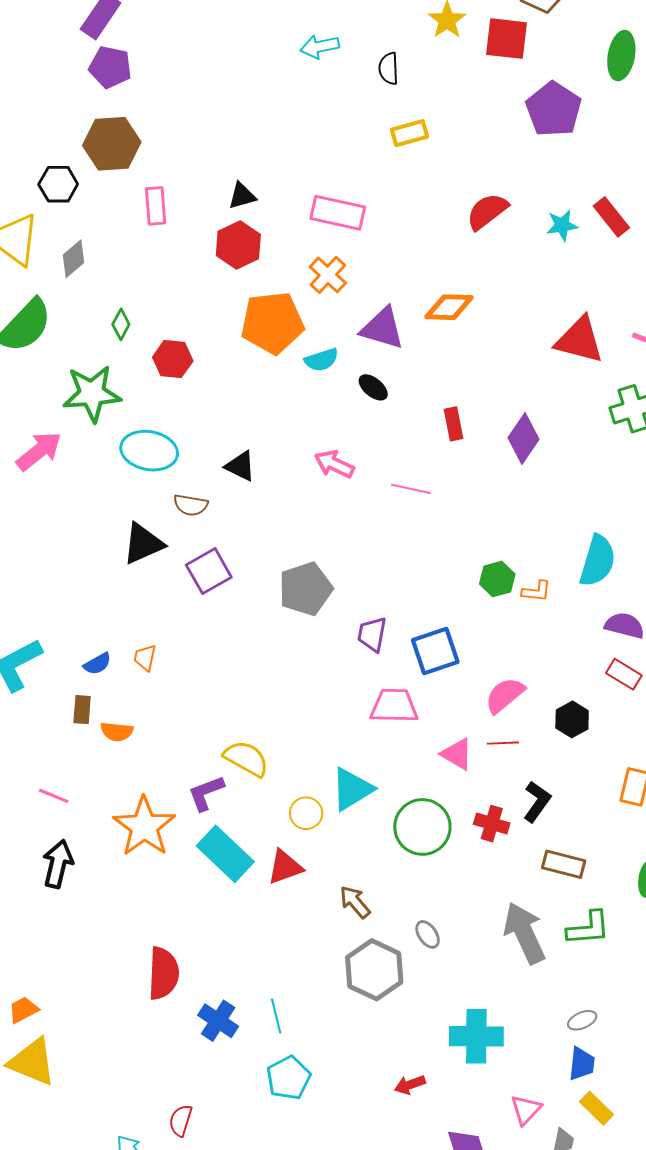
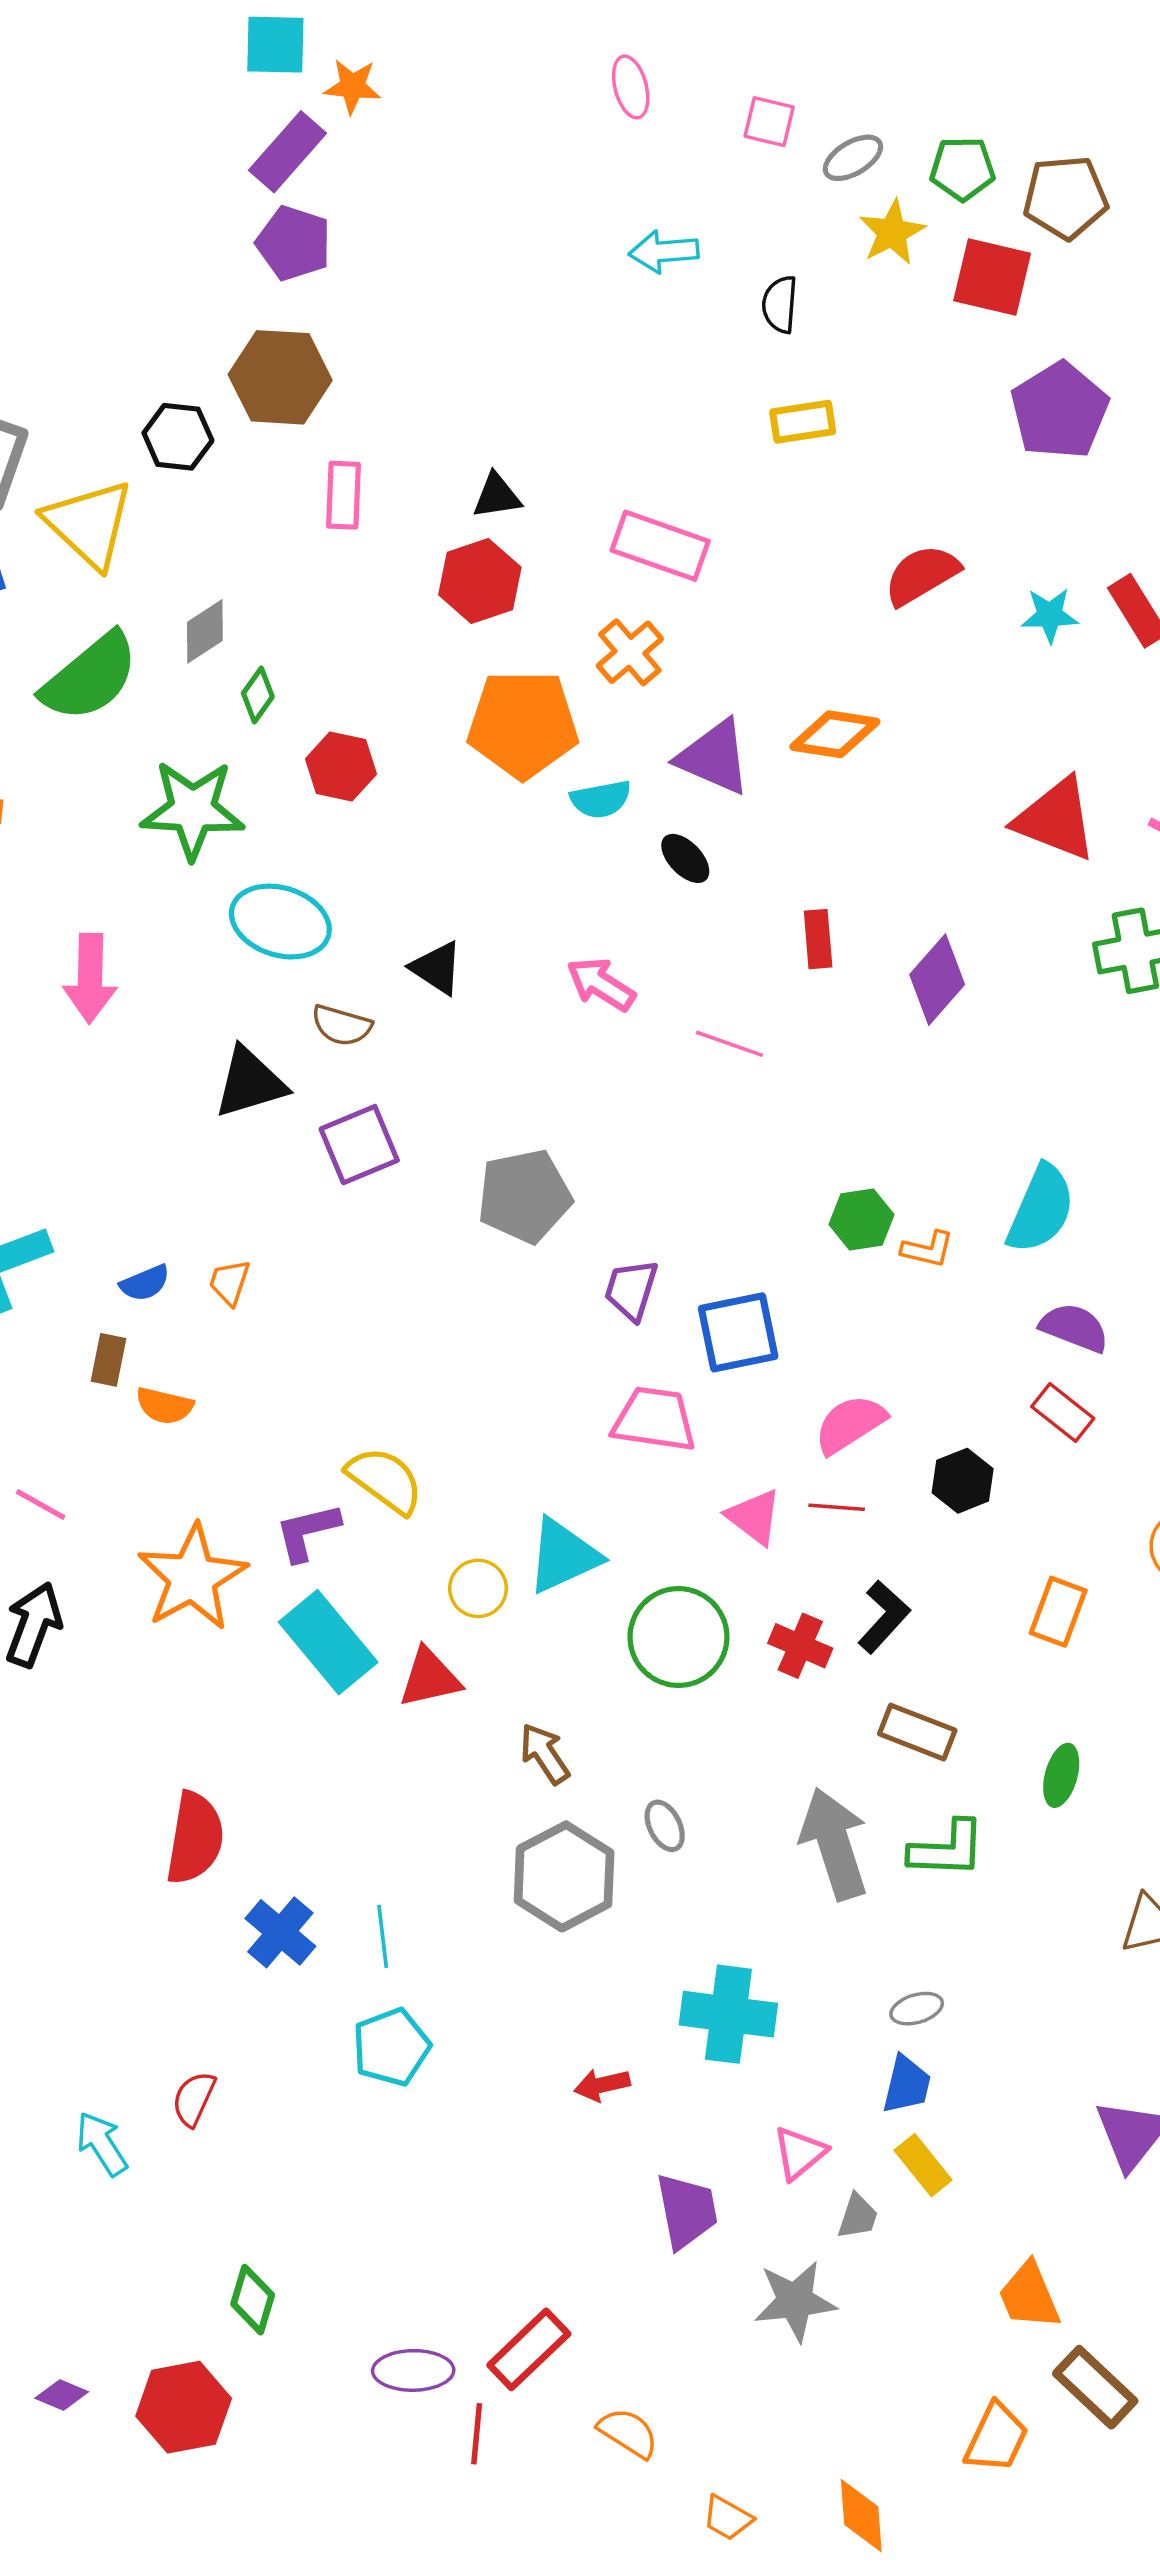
gray diamond: (74, 259) -> (205, 631), moved
pink arrow: (39, 451) -> (90, 978), moved, turned 123

